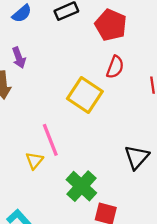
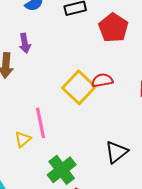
red semicircle: (115, 67) -> (102, 80), moved, turned -130

